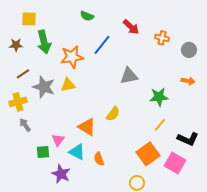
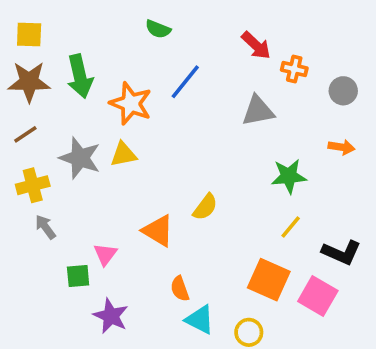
yellow square: (29, 19) -> (29, 34), moved
red arrow: (131, 27) -> (256, 45), moved
brown star: (16, 45) -> (29, 82), size x1.6
orange star: (72, 57) -> (131, 104), turned 30
brown line: (23, 74) -> (25, 134), moved
gray triangle: (129, 76) -> (258, 111), moved
cyan triangle: (77, 152) -> (200, 320), moved
orange square: (148, 154) -> (269, 280), turned -30

